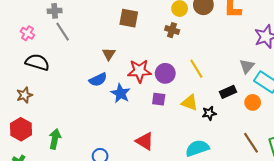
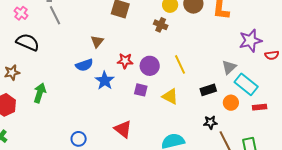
red star: (139, 71) -> (125, 61), size x0.7
black star: (209, 113) -> (210, 122), moved
green arrow: (55, 139) -> (40, 93), moved

